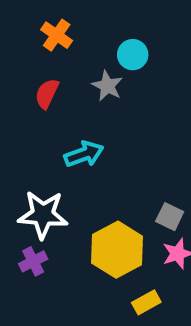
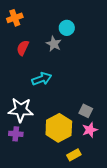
orange cross: (57, 35) -> (15, 18), moved, turned 35
purple cross: (33, 261) -> (16, 134), turned 32

